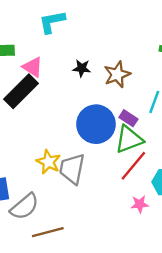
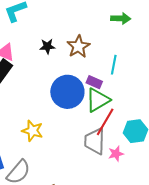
gray trapezoid: (72, 169) -> (95, 141), moved

